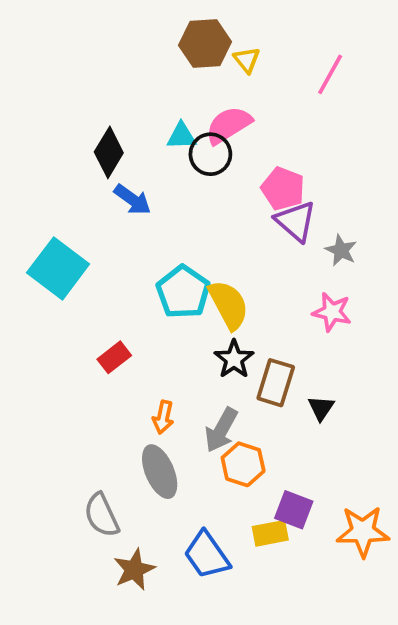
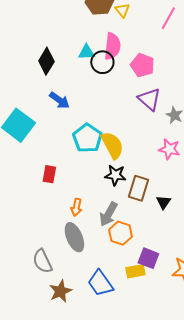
pink semicircle: (229, 125) -> (112, 46), turned 128
pink pentagon: (283, 189) -> (142, 65), moved
blue arrow: (132, 200) -> (59, 100), moved
red rectangle: (114, 357) -> (49, 174), turned -42
black star: (234, 359) -> (115, 175), turned -30

